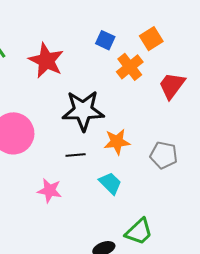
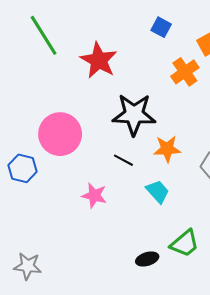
blue square: (105, 40) -> (161, 27), moved
black line: (76, 155) -> (123, 160), turned 30

